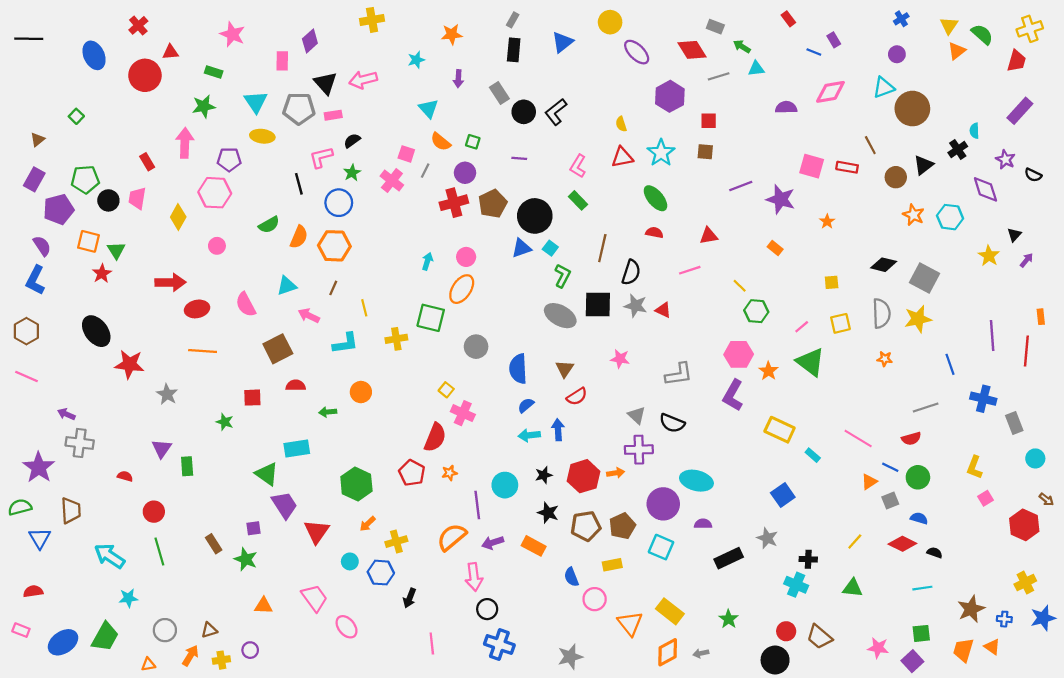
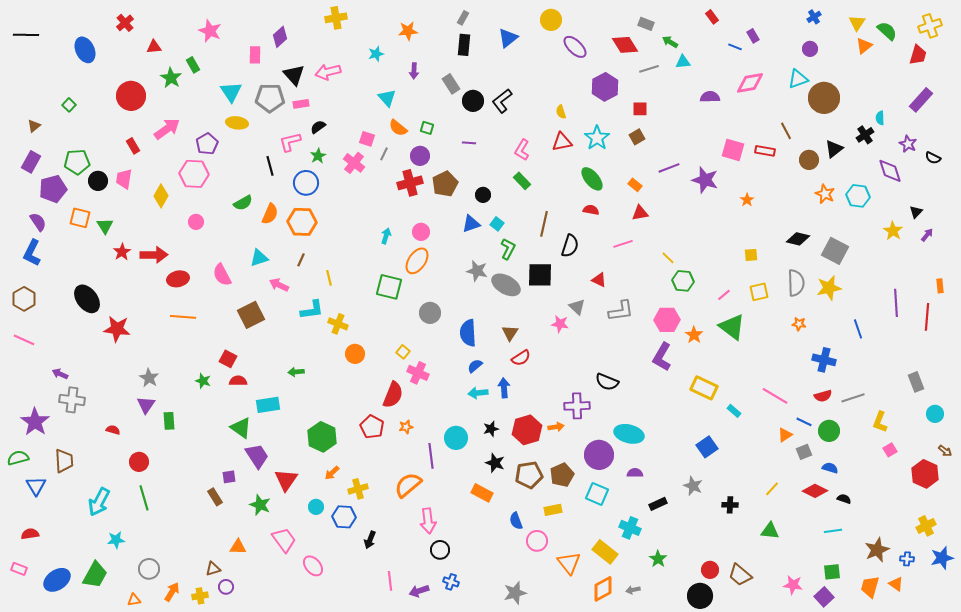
green rectangle: (214, 72) -> (193, 65), turned 42
red circle: (145, 75) -> (131, 96), moved
green star: (204, 106) -> (171, 78), moved, turned -30
pink arrow: (185, 143) -> (167, 129), turned 52
brown square: (705, 152) -> (637, 137), turned -35
purple pentagon: (229, 159) -> (207, 144), turned -30
black circle: (535, 216) -> (483, 195), size x0.5
orange rectangle: (775, 248) -> (635, 185), moved
red star: (102, 274) -> (122, 252), moved
gray star: (636, 306) -> (477, 271), moved
yellow cross: (396, 339) -> (338, 324), moved, turned 30
gray L-shape: (679, 374) -> (621, 311), moved
red semicircle: (296, 385) -> (238, 381), moved
orange circle: (361, 392) -> (355, 354), moved
gray star: (167, 394) -> (149, 378), moved
red square: (252, 398) -> (228, 359), turned 30
blue cross: (983, 399) -> (824, 360), moved
gray line: (926, 408) -> (853, 398), moved
gray triangle: (637, 415) -> (577, 307), moved
purple arrow: (493, 543) -> (419, 591), moved
brown rectangle: (214, 544) -> (215, 497), moved
cyan arrow: (110, 556) -> (99, 502), turned -96
black rectangle: (729, 558) -> (658, 504), size x0.7
green star: (246, 559) -> (260, 505), moved
cyan cross: (796, 585) -> (630, 528), moved
brown triangle: (209, 630) -> (213, 569), moved
blue cross: (499, 645) -> (451, 582), size x0.6

